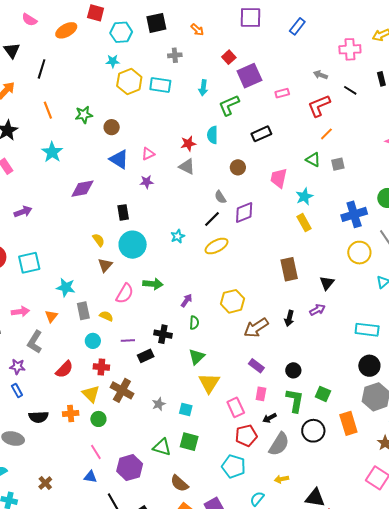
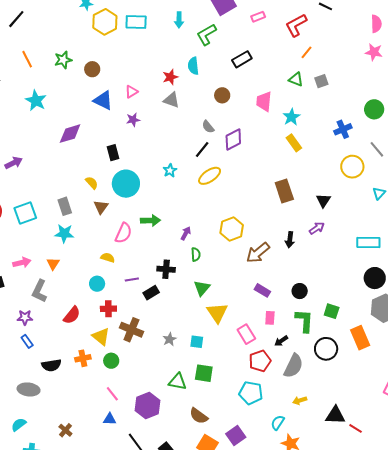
black line: (42, 69) -> (16, 19), turned 30
blue cross: (354, 214) -> (343, 129), size x0.7
gray rectangle: (83, 311) -> (65, 206), moved

